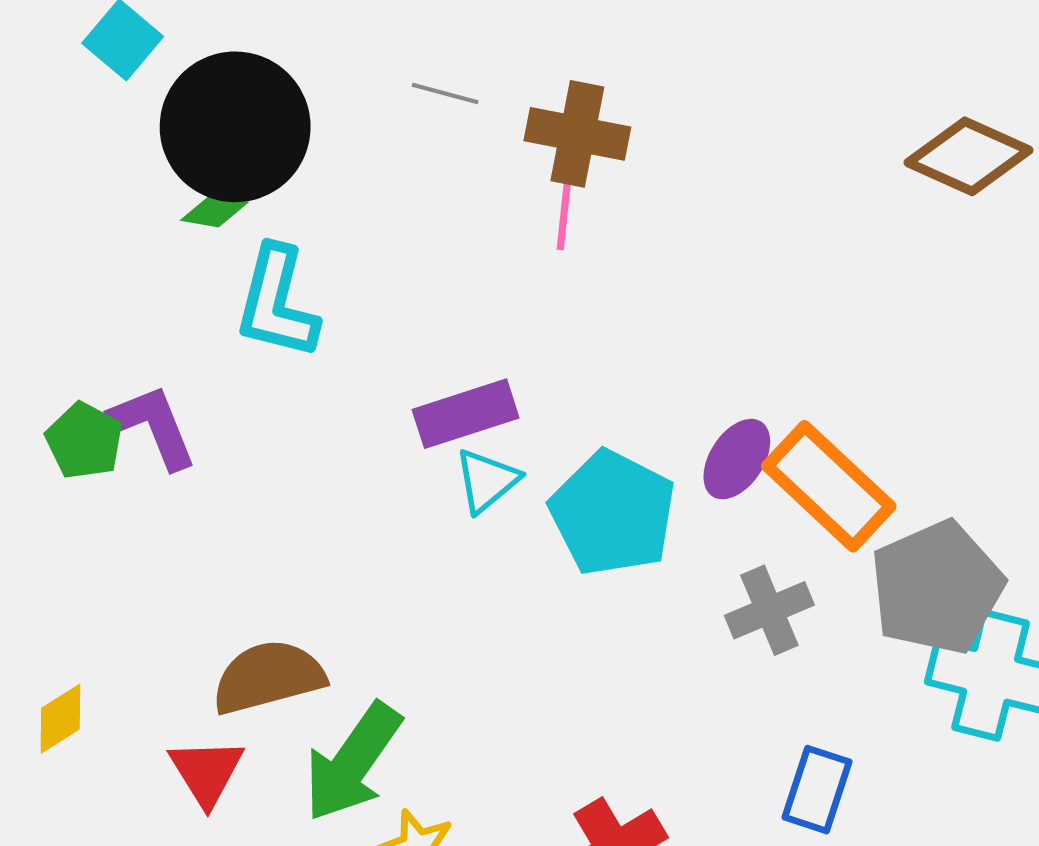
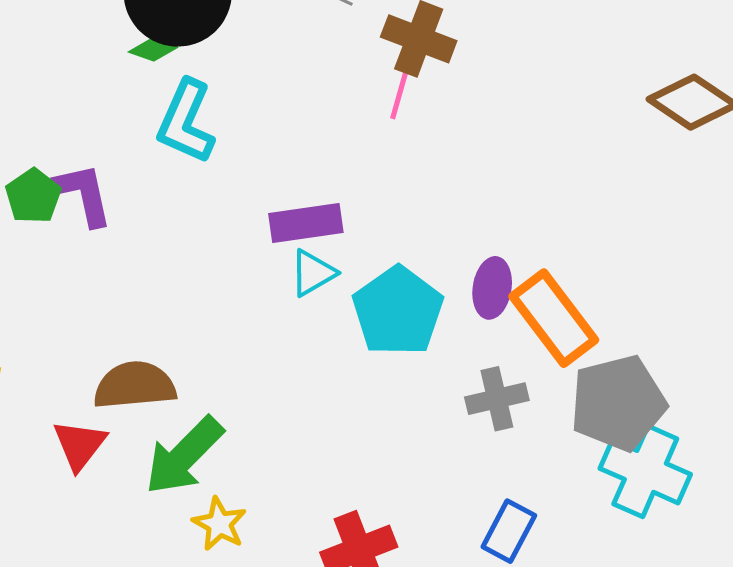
purple ellipse: (737, 459) -> (492, 288), turned -34

